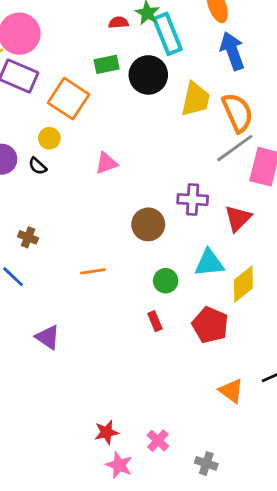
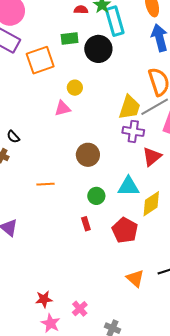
orange square: (69, 99) -> (40, 60), turned 32
yellow trapezoid: (195, 99) -> (130, 107), moved
yellow circle: (49, 138) -> (75, 88), moved
black semicircle: (38, 166) -> (13, 137), moved
purple cross: (193, 200) -> (133, 131), moved

